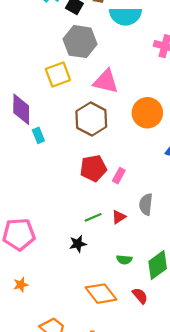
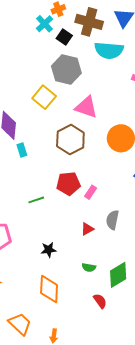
yellow square: (58, 75) -> (44, 97), turned -35
green line: (93, 217) -> (36, 200), moved
orange diamond: (101, 294) -> (49, 289), moved, turned 36

